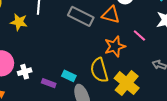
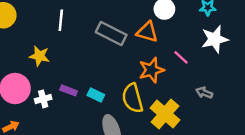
yellow star: (19, 22) -> (39, 56), moved
cyan rectangle: (69, 76) -> (96, 95), moved
purple rectangle: (49, 83) -> (69, 90), moved

